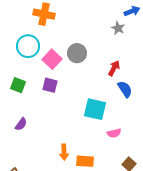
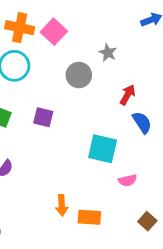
orange cross: (44, 14) -> (20, 28), moved
gray star: (118, 28) -> (108, 53), moved
pink square: (52, 59) -> (54, 32), moved

